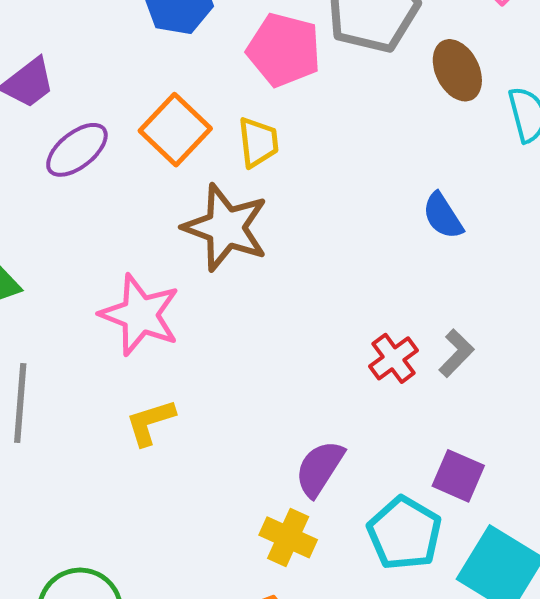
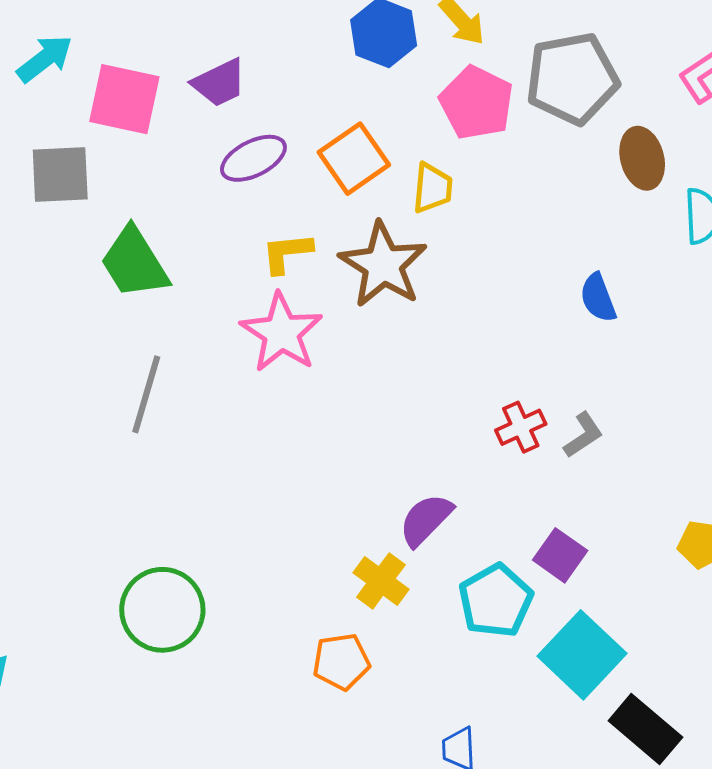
yellow L-shape: (150, 422) -> (287, 253), moved

